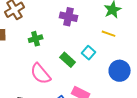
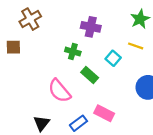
green cross: (36, 39) -> (73, 52), moved, turned 32
cyan square: (89, 53) -> (113, 58), moved

